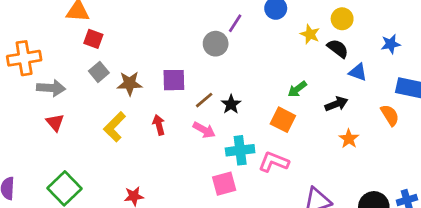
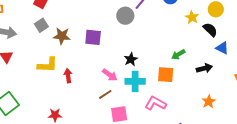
brown line: (204, 100) -> (105, 94), moved
orange square: (283, 120) -> (166, 75), turned -30
red arrow: (159, 125) -> (68, 76), moved
yellow L-shape: (115, 127) -> (48, 65), turned -140
orange star: (349, 139) -> (209, 101), moved
cyan cross: (240, 150) -> (135, 81), moved

